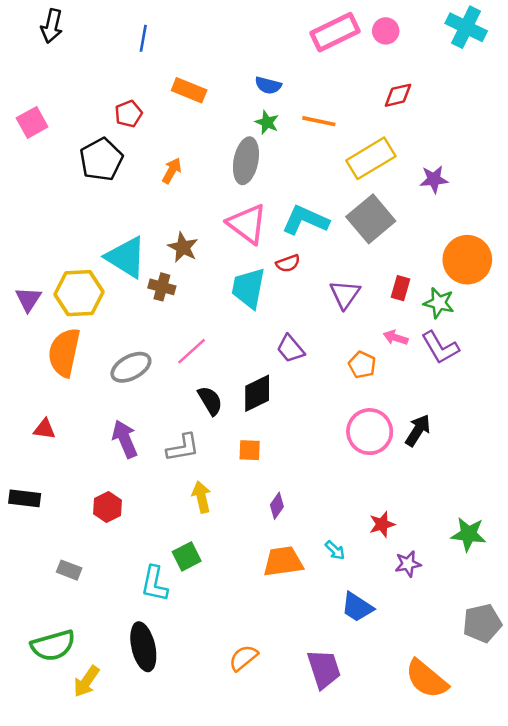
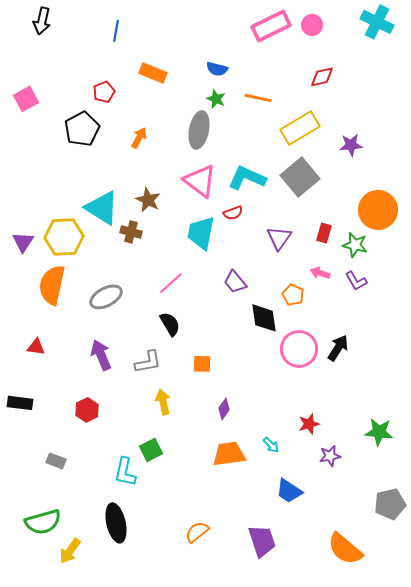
purple L-shape: (440, 347) -> (356, 281), size x0.7
pink line: (192, 351) -> (171, 283), moved
black diamond: (257, 393) -> (264, 318), moved, turned -72

